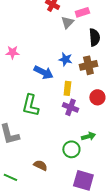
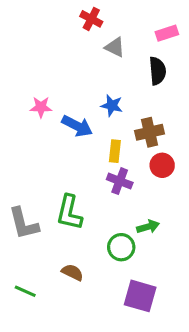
pink rectangle: (82, 12) -> (167, 33), moved
gray triangle: (67, 22) -> (115, 47), turned -48
pink star: (12, 52) -> (41, 107), moved
brown cross: (88, 65) -> (150, 132), moved
green L-shape: (30, 105) -> (69, 213), moved

